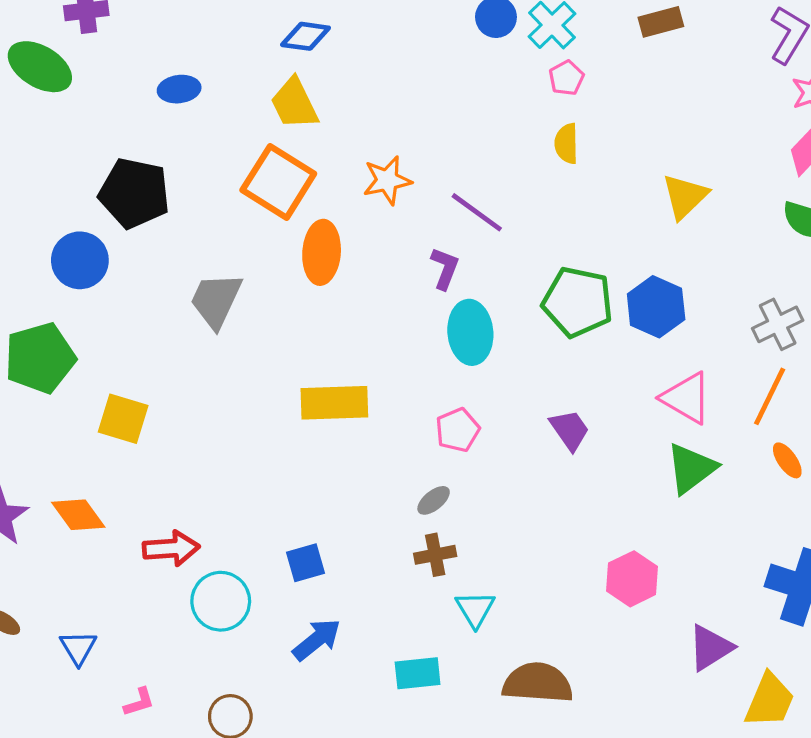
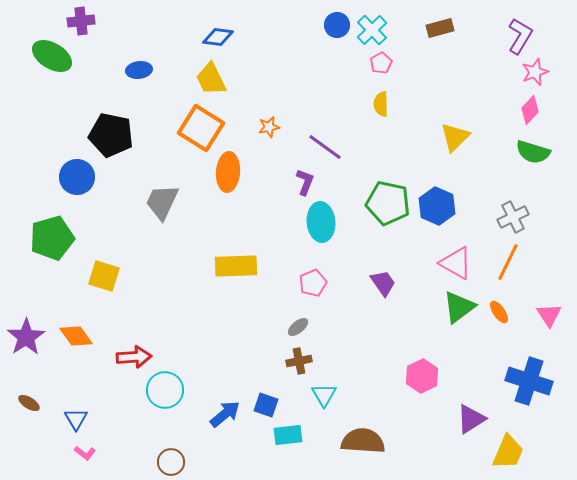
orange star: (387, 180) -> (269, 127), size x0.7
orange ellipse: (787, 460) -> (499, 312), moved
blue square: (306, 563) -> (266, 405), moved, turned 35
pink L-shape: (139, 702) -> (85, 453), moved, turned 55

